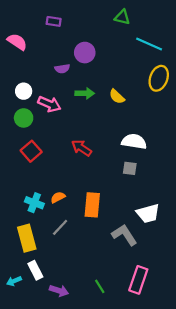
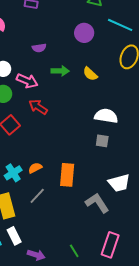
purple circle: (85, 53) -> (84, 33), moved
red arrow: (82, 148) -> (38, 107), moved
cyan cross: (34, 203) -> (13, 173), turned 36

